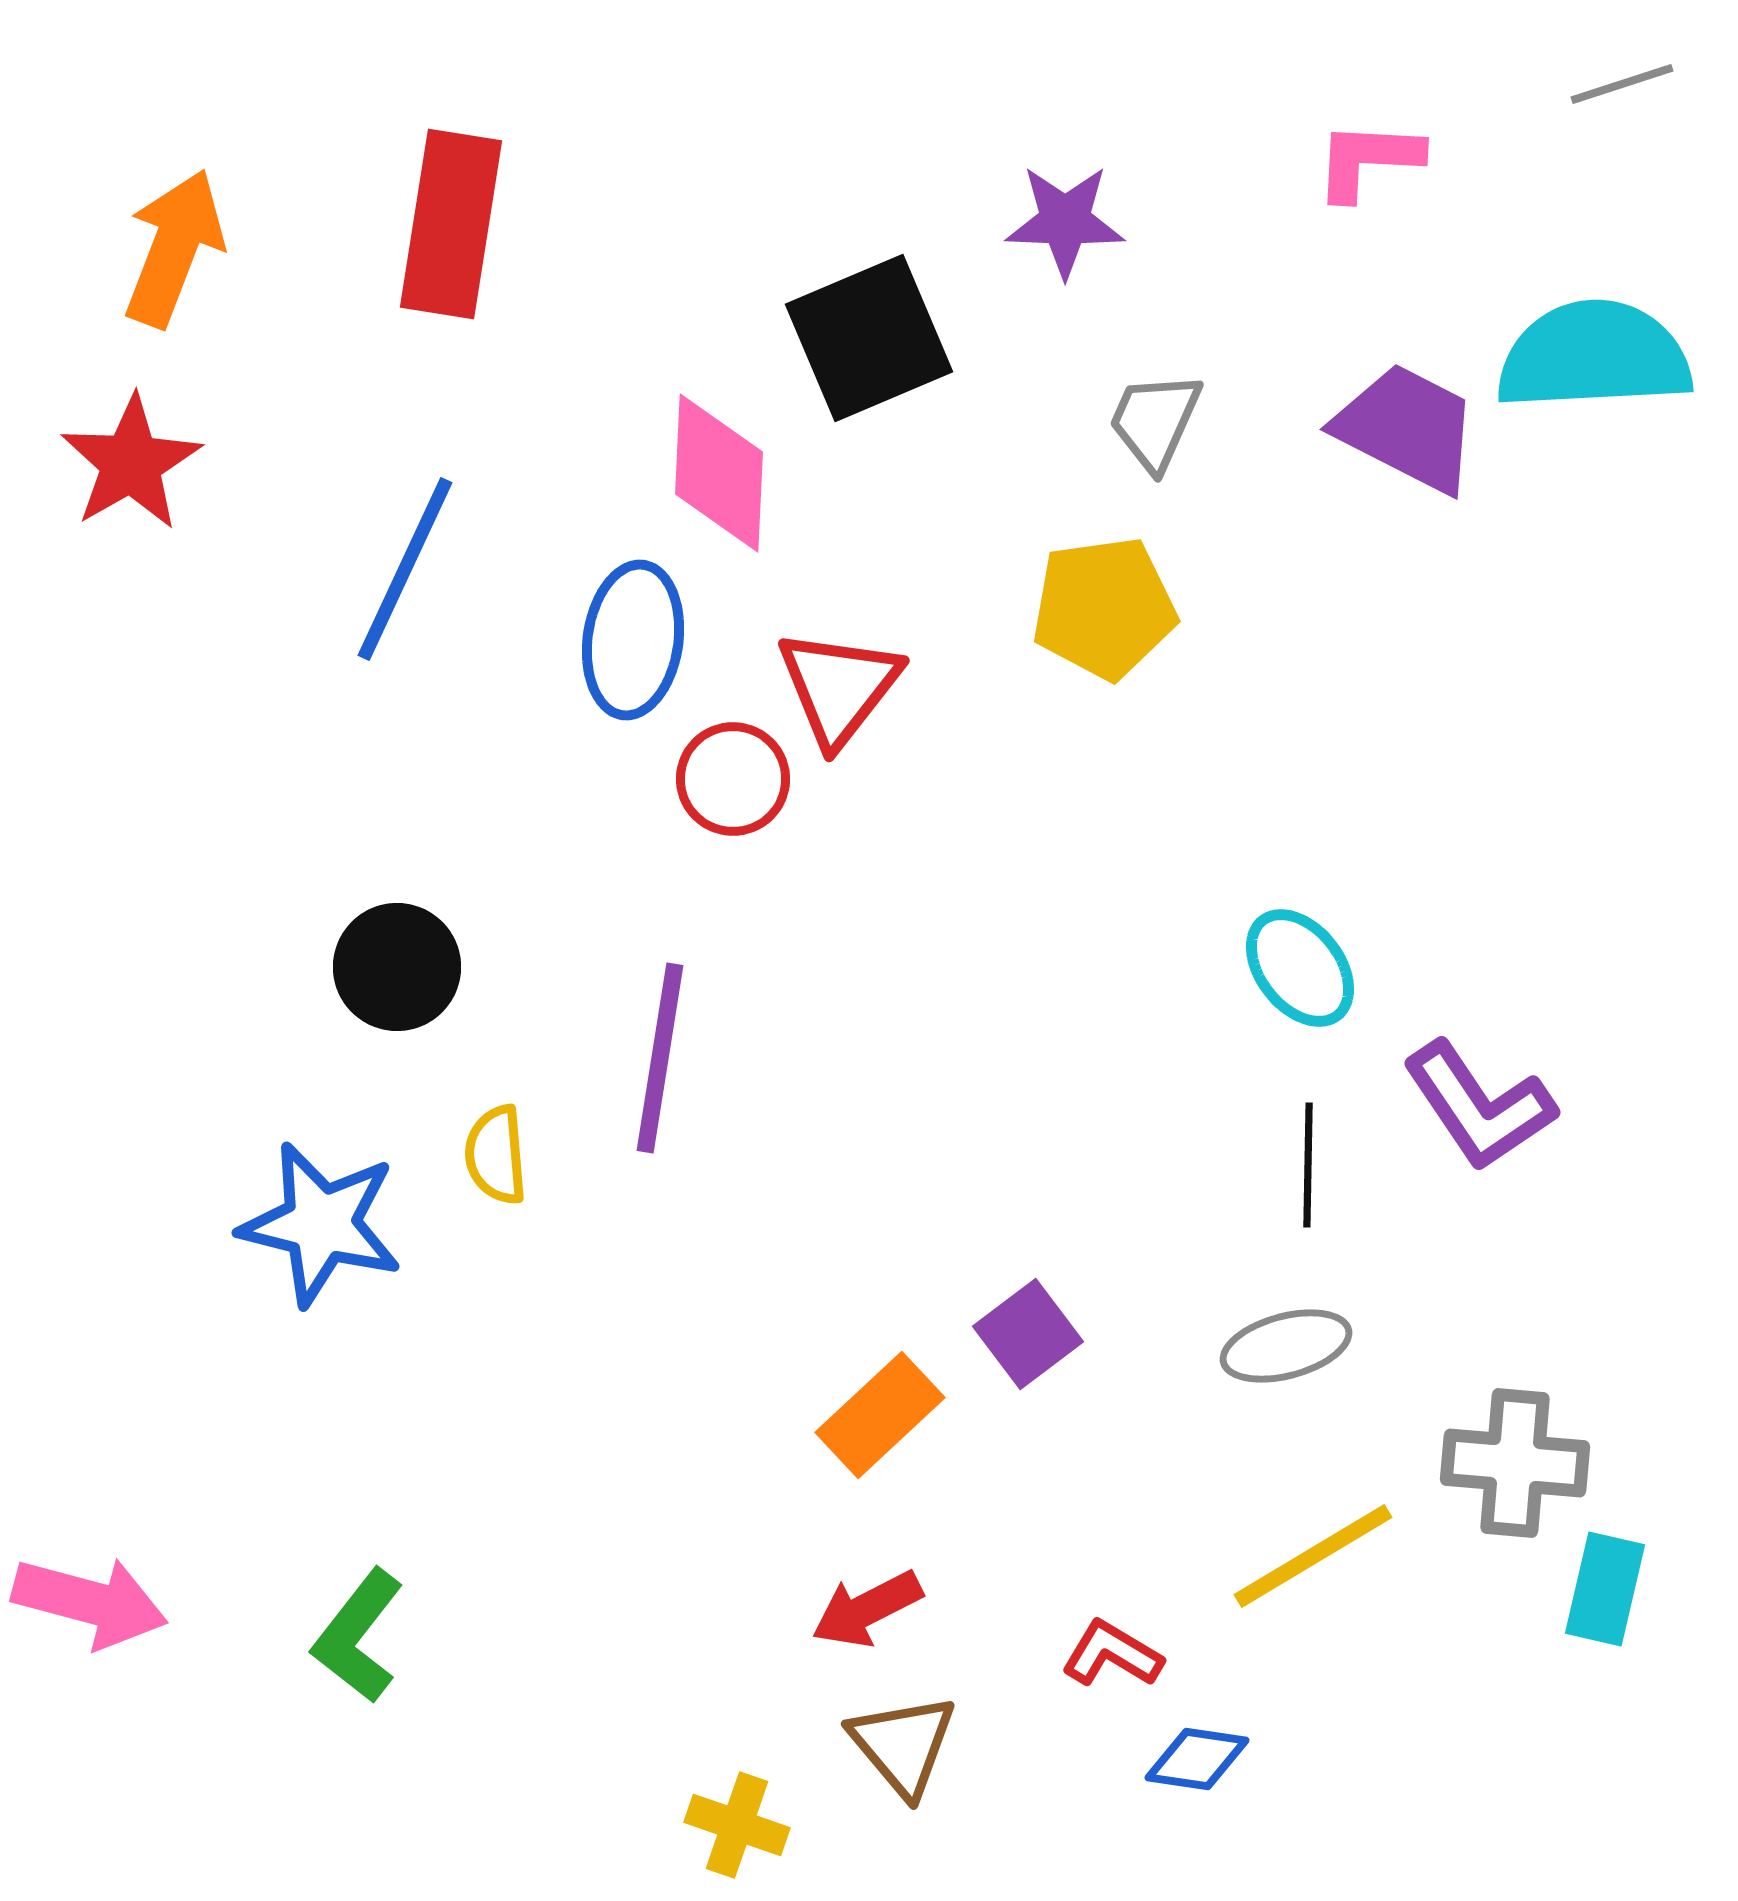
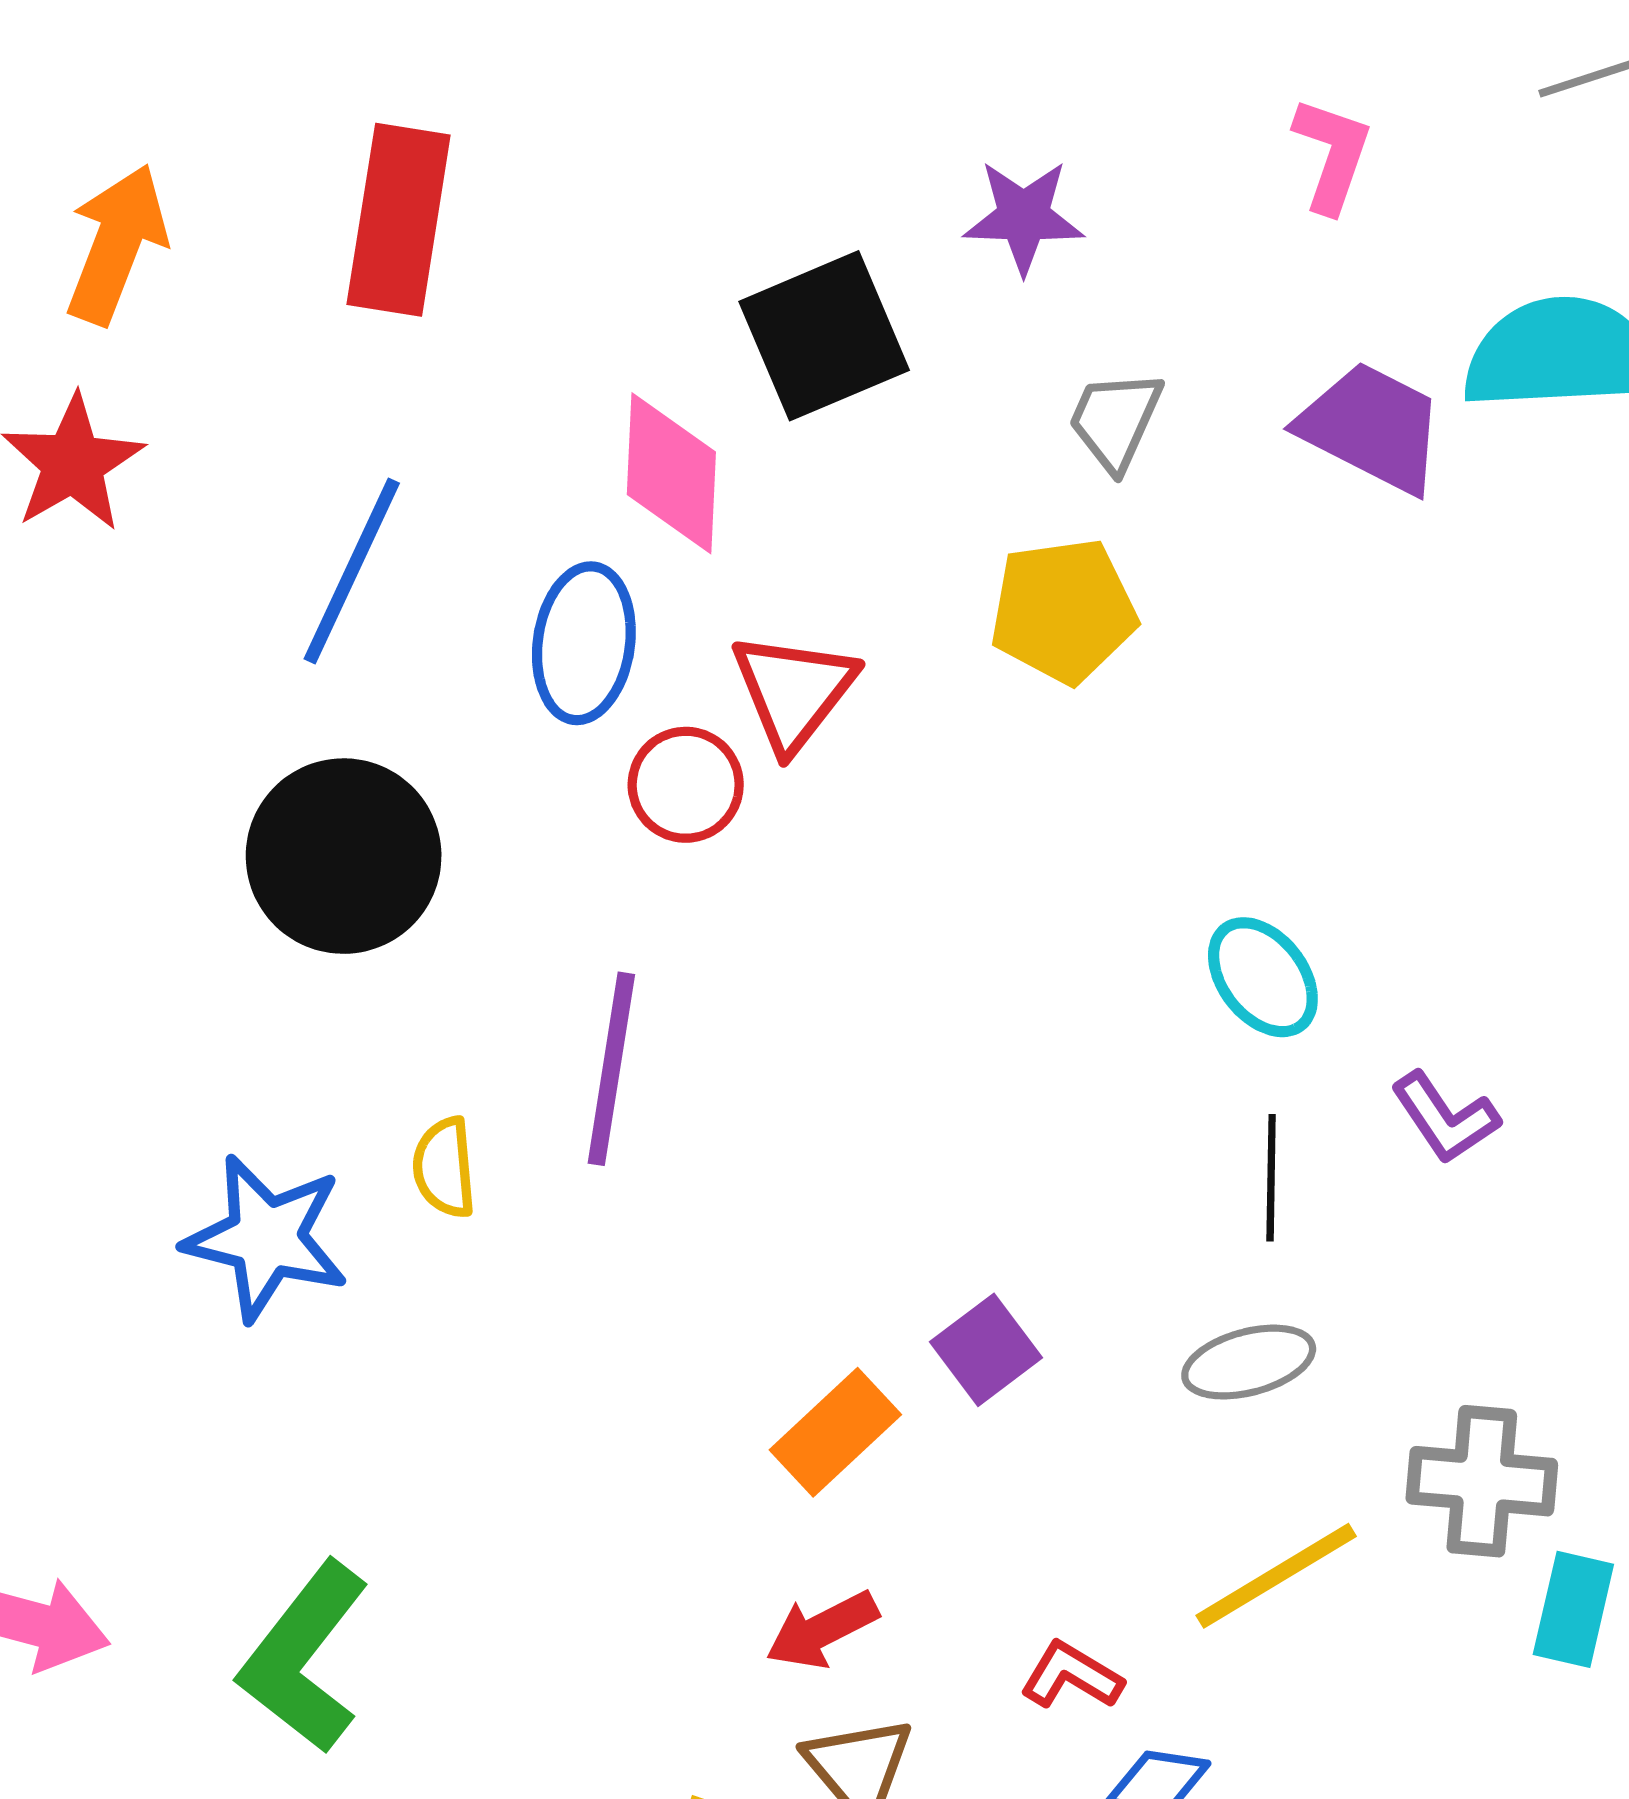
pink L-shape: (1368, 160) -> (1332, 155), turned 106
black circle: (397, 967) -> (344, 856), moved, size x1.5
purple L-shape: (1479, 1106) -> (1445, 1118), size x0.7
green L-shape: (358, 1636) -> (304, 1657), size x1.4

